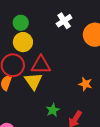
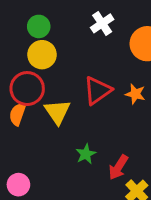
red triangle: (41, 65) -> (97, 91), moved, turned -35
orange star: (85, 84) -> (135, 94), moved

